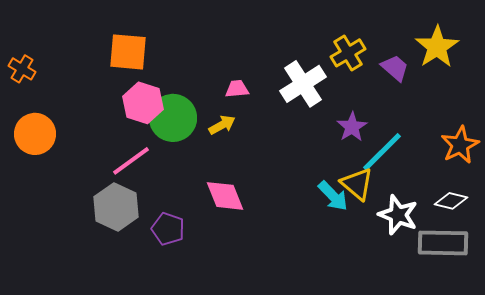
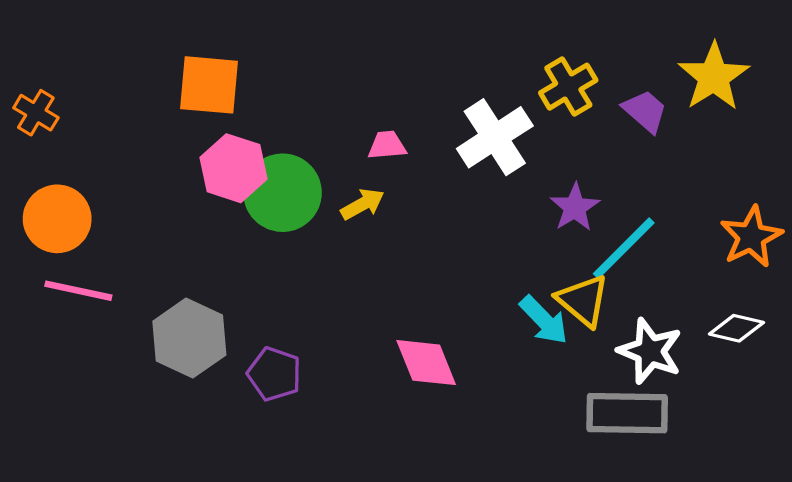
pink line: (131, 161) -> (78, 291), moved, turned 48
pink diamond: (225, 196) -> (426, 363), moved
gray rectangle: (443, 243) -> (627, 413), moved

